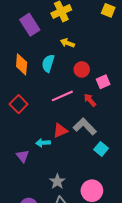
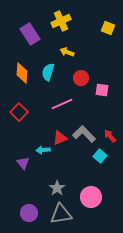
yellow square: (108, 10) -> (108, 28), moved
pink square: (103, 82) -> (102, 90), turned 32
red arrow: (90, 100) -> (110, 136), moved

